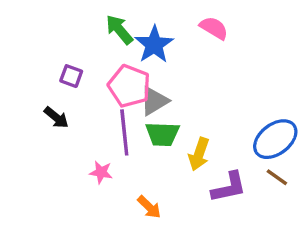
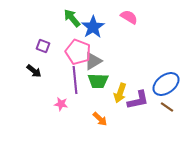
purple L-shape: (229, 187) -> (138, 100), moved
orange arrow: (149, 207) -> (100, 119), moved

